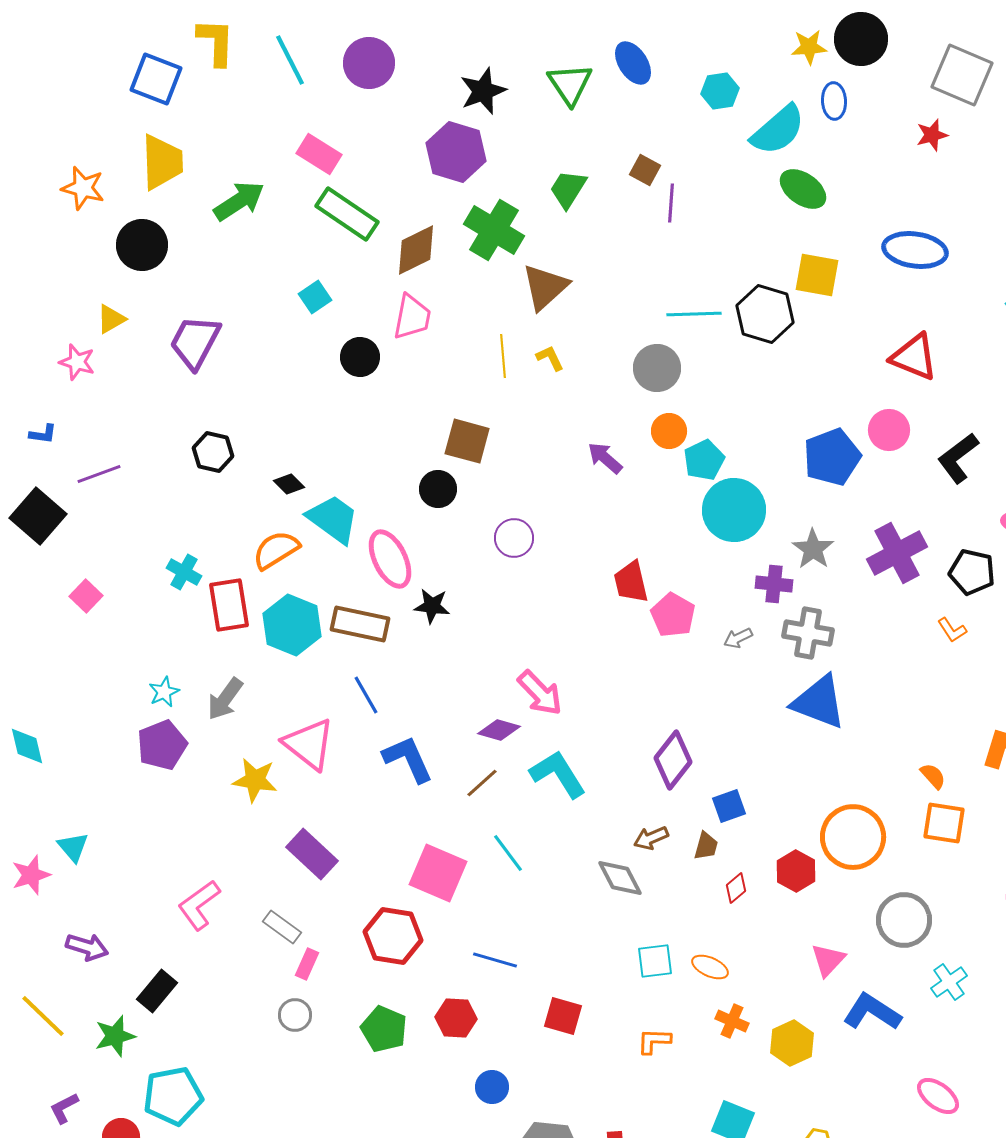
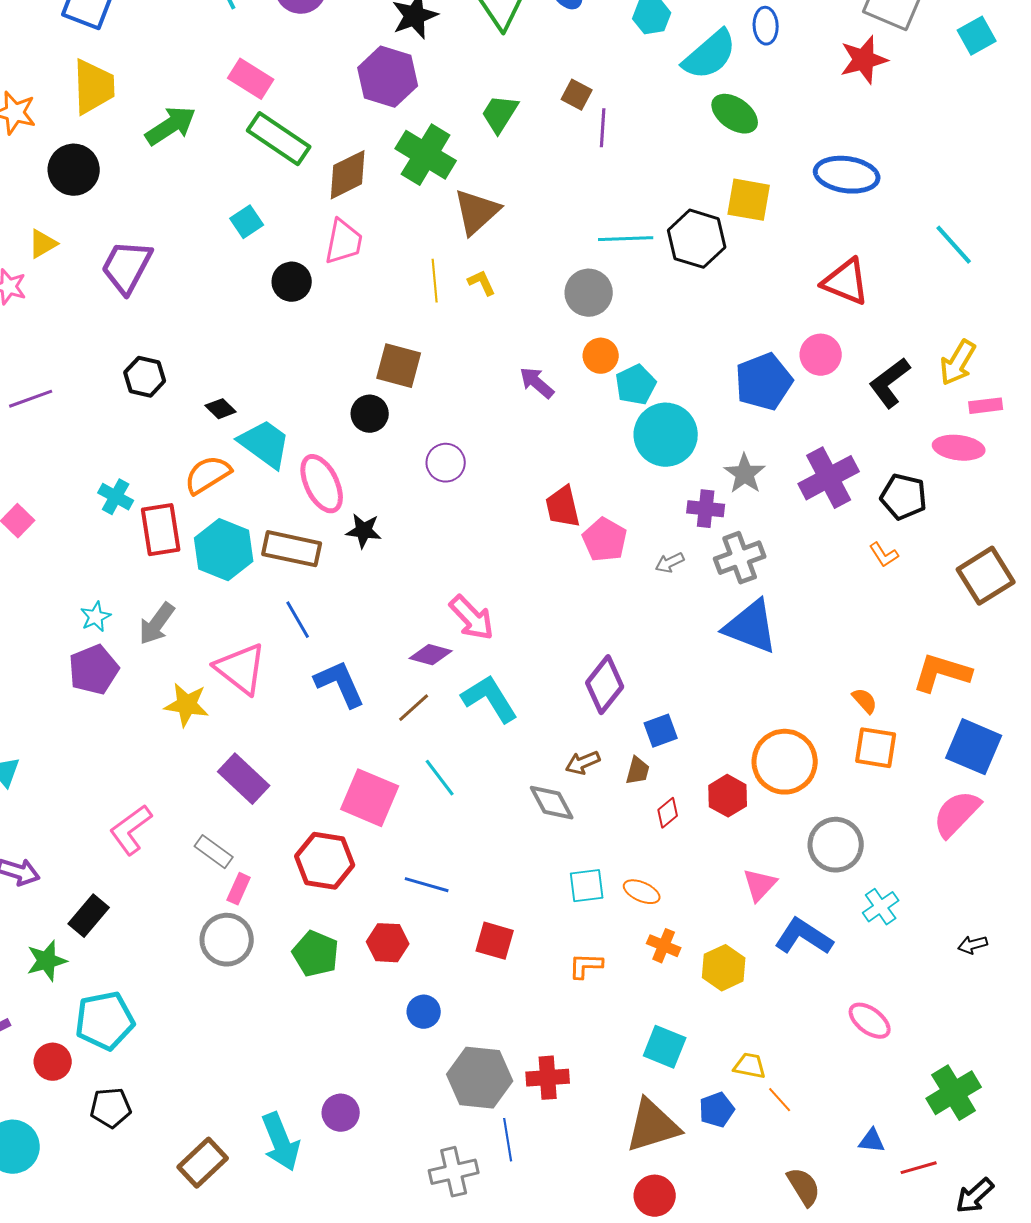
red star: (932, 135) -> (864, 60), size x1.5
gray cross: (808, 633) -> (740, 558), turned -30
gray circle: (295, 1015) -> (227, 940), size x1.6

